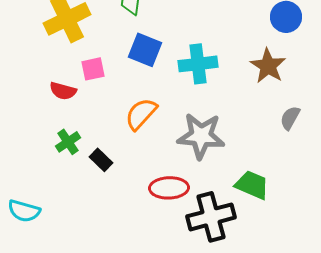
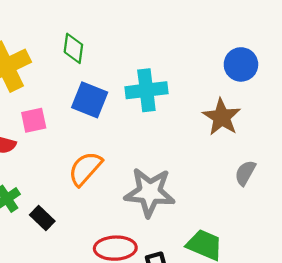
cyan cross: (198, 64) -> (146, 90), moved

